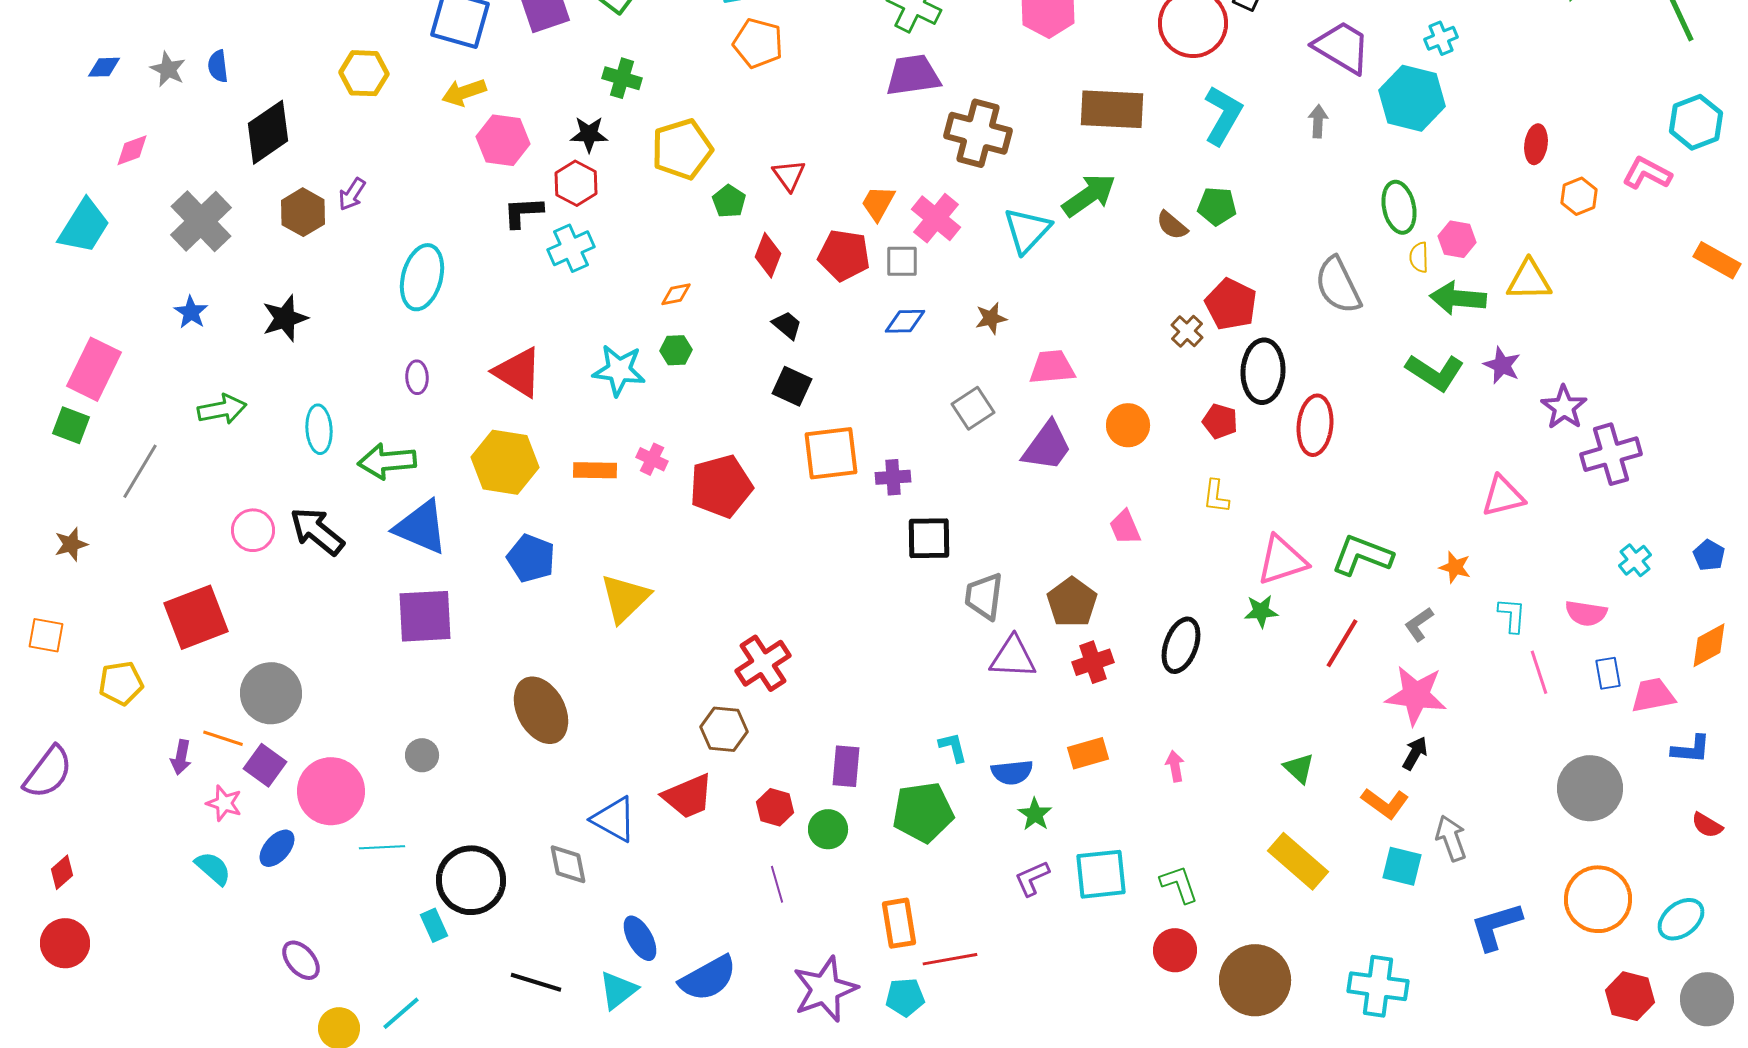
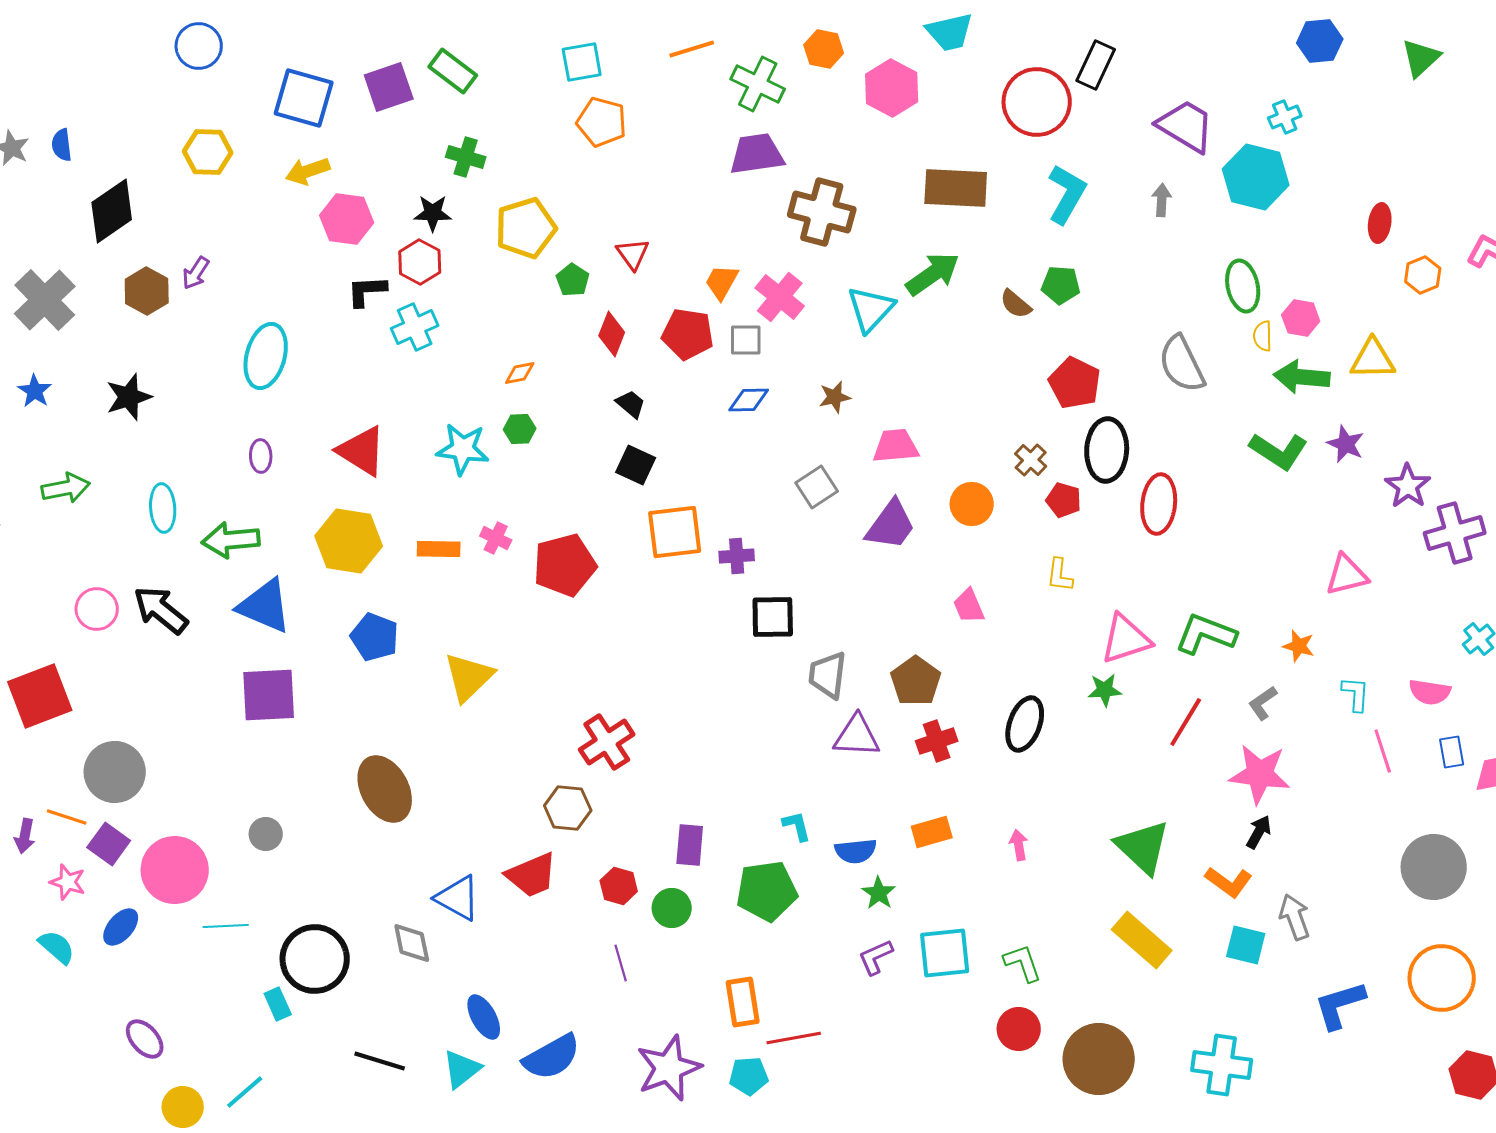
brown cross: (1187, 331) -> (1031, 460), moved
green triangle: (1299, 768) -> (1143, 847), size x1.8

